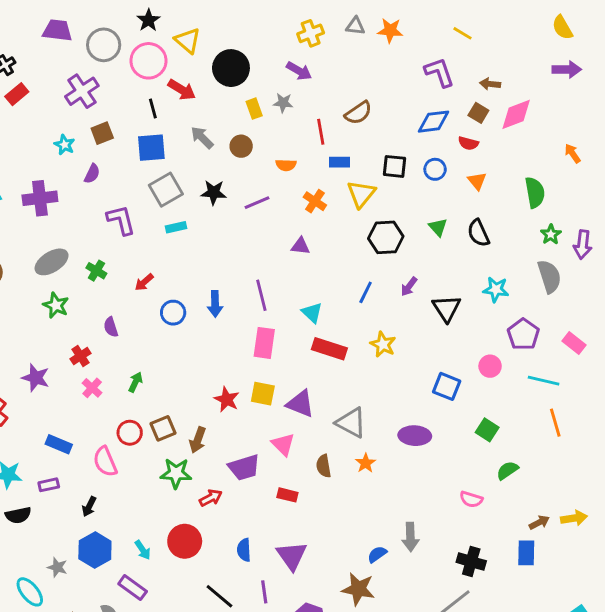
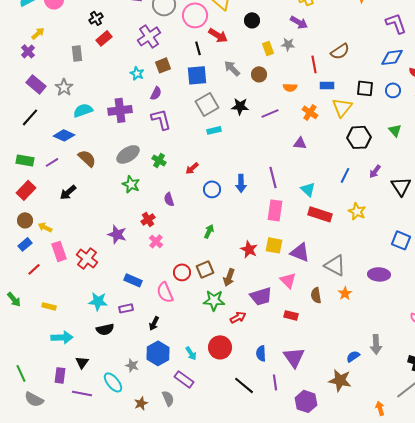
black circle: (231, 68) -> (252, 20), size x0.6
purple L-shape: (121, 220) -> (161, 119), moved
green arrow: (135, 382) -> (209, 231), moved

